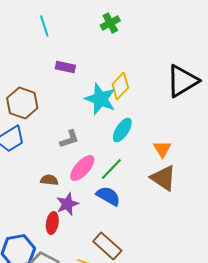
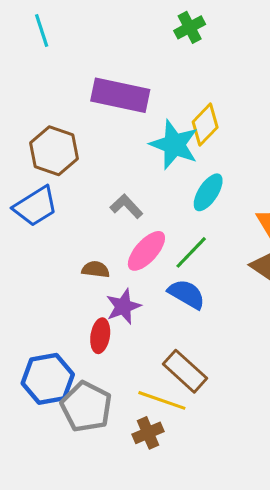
cyan line: (44, 26) -> (42, 30), moved
purple rectangle: (65, 67) -> (120, 95), size x1.8
gray L-shape: (69, 139) -> (126, 206), turned -115

